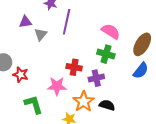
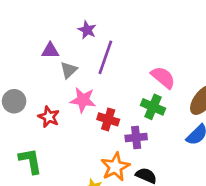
red star: (21, 75) -> (49, 117), moved
pink star: (57, 86) -> (83, 100), moved
green L-shape: (34, 104) -> (30, 161), moved

